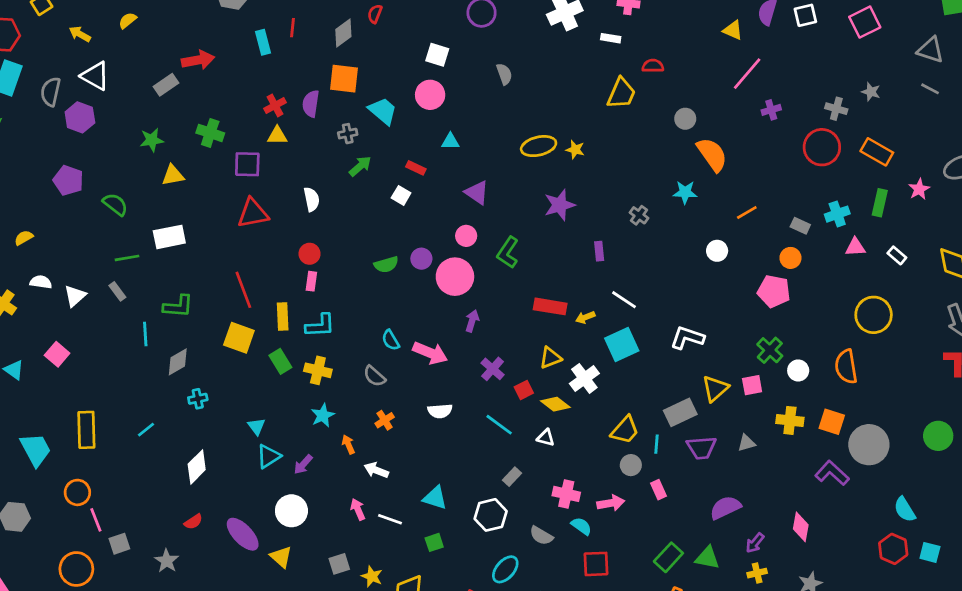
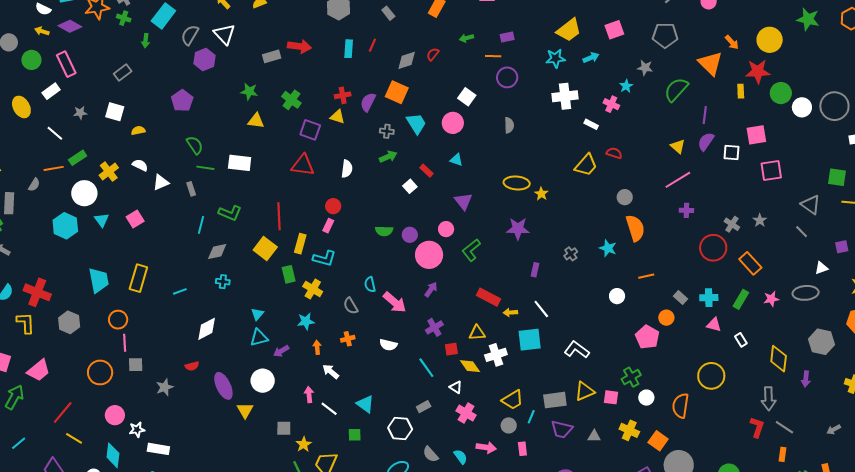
green semicircle: (115, 204) -> (195, 145), moved
pink cross: (566, 494) -> (466, 413), moved

